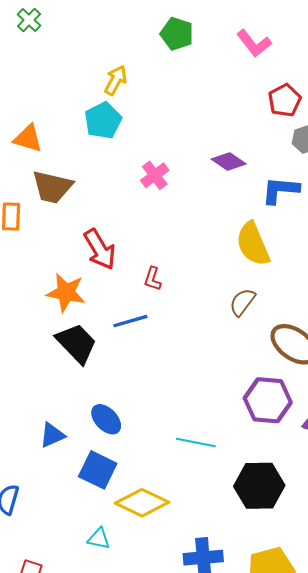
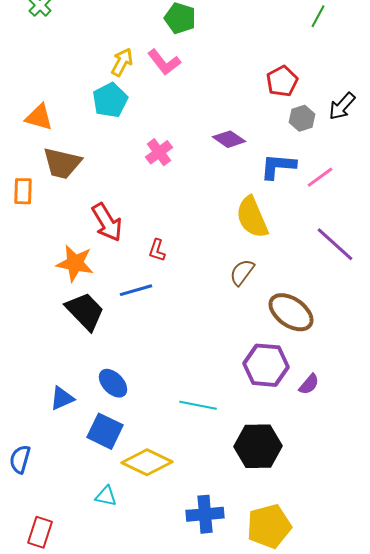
pink L-shape: (254, 43) -> (164, 62), moved

